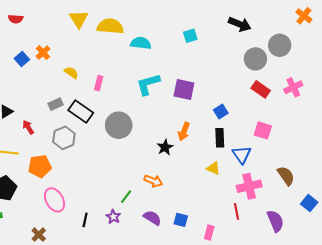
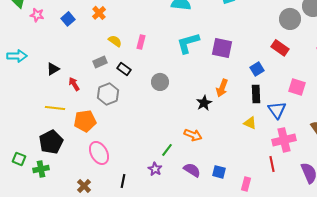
orange cross: (43, 53) -> (99, 13), moved
yellow semicircle: (71, 73) -> (115, 41), moved
red rectangle: (261, 89) -> (280, 48), moved
black rectangle: (81, 112) -> (124, 69), size x0.6
gray circle: (119, 125) -> (160, 82), size x0.7
black line: (85, 220) -> (123, 181), moved

